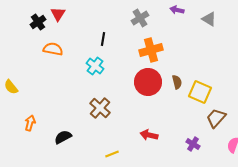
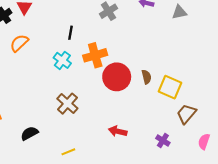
gray triangle: (209, 19) -> (179, 12), turned -42
orange semicircle: (53, 49) -> (19, 43), turned -54
orange cross: (151, 50) -> (95, 55), moved
yellow line: (112, 154) -> (68, 152), moved

